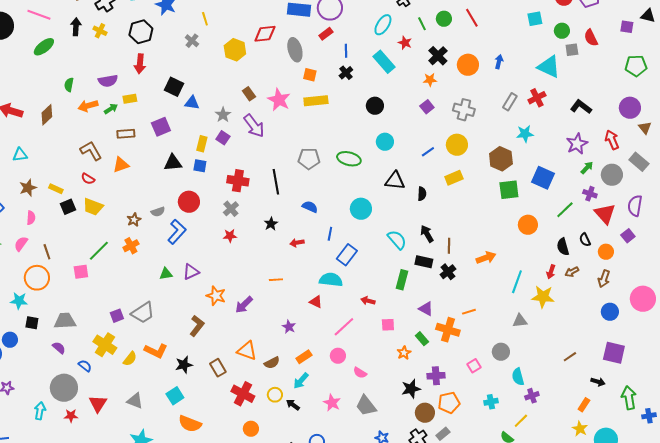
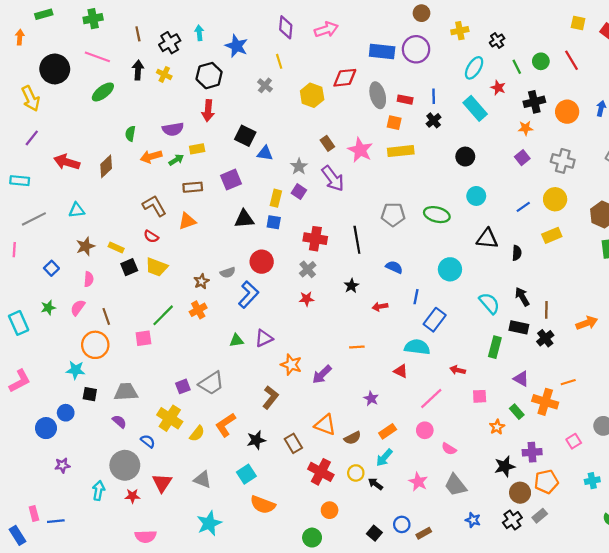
red rectangle: (326, 34) -> (405, 100), moved, turned 48
black cross: (438, 56) -> (534, 102), turned 30
orange L-shape: (156, 351) -> (226, 425), turned 120

